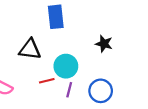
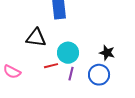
black star: (104, 44) -> (107, 53), moved

